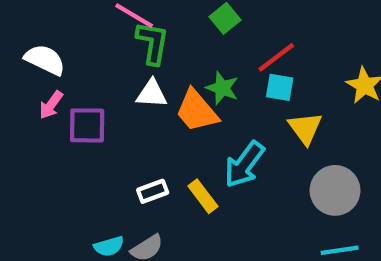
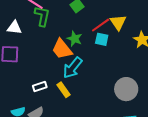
white triangle: (152, 94) -> (14, 28), moved
yellow triangle: (305, 128) -> (118, 22), moved
cyan arrow: (244, 164) -> (73, 68), moved

